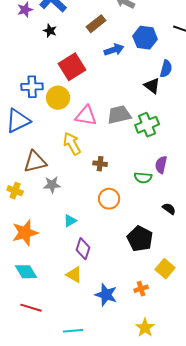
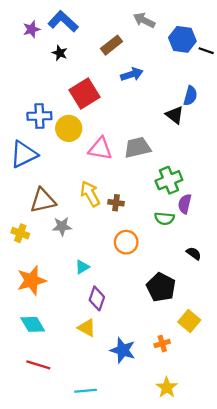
blue hexagon: (145, 38) -> (182, 39), moved
green cross: (147, 125) -> (169, 180), moved
yellow arrow: (72, 144) -> (90, 194), moved

